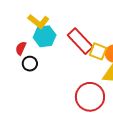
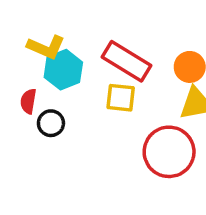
yellow square: (98, 51) -> (121, 98), moved

